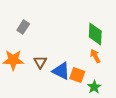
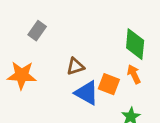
brown triangle: (40, 62) -> (75, 66), moved, turned 40
orange square: (77, 75) -> (109, 84), moved

